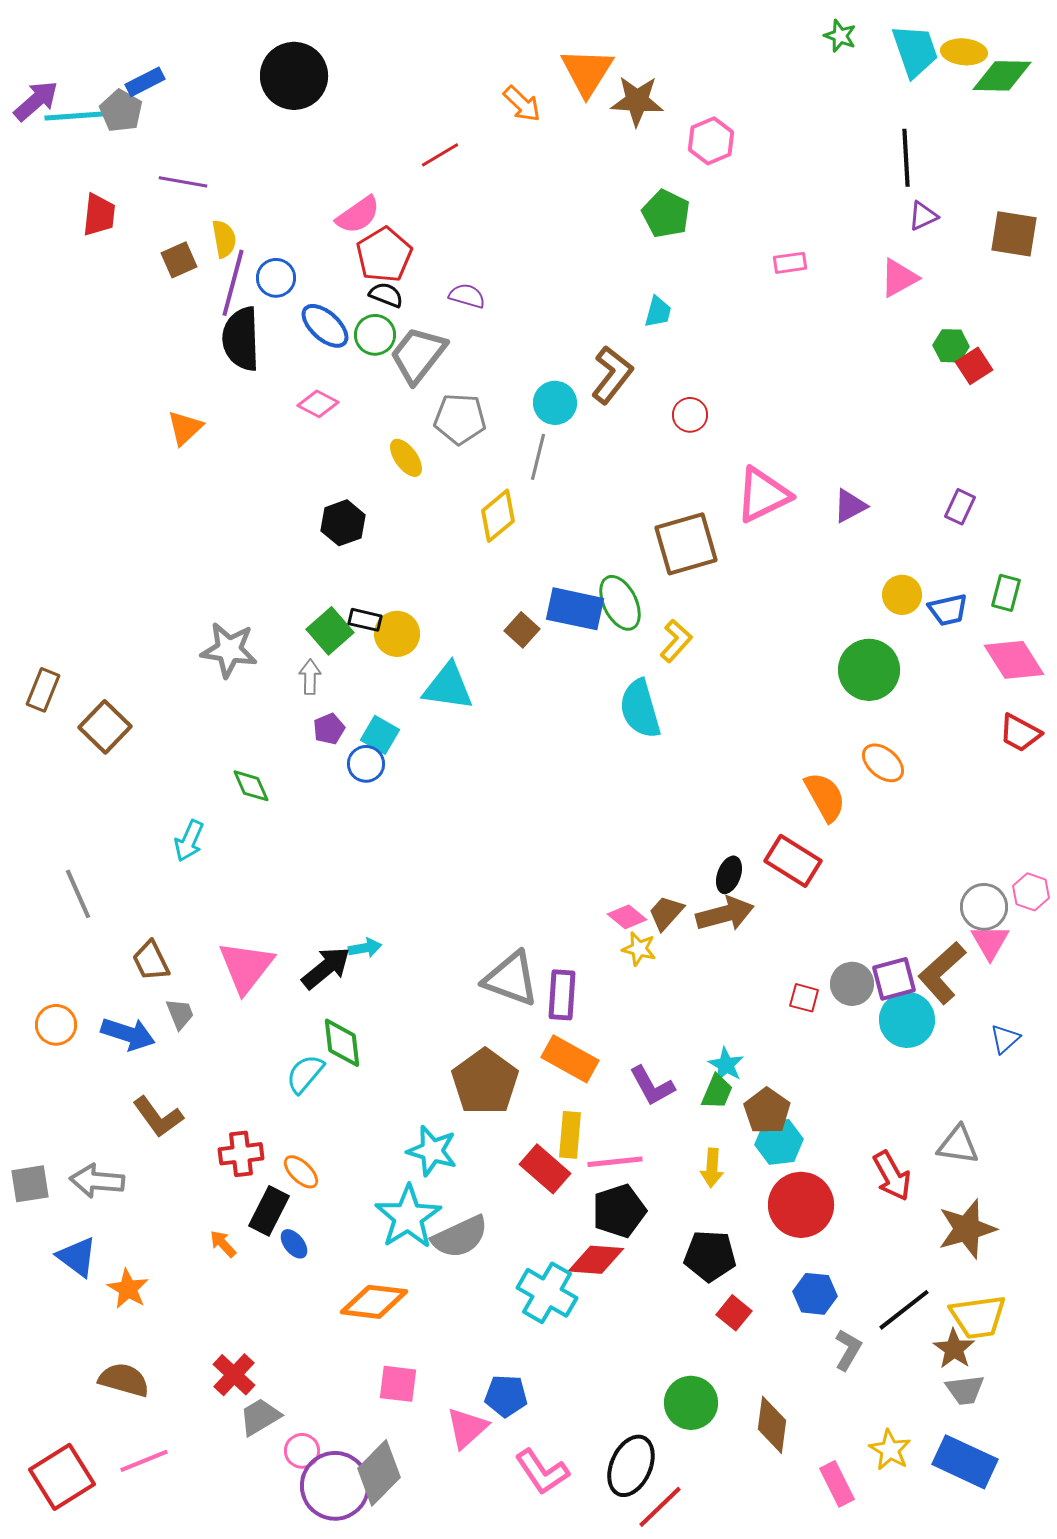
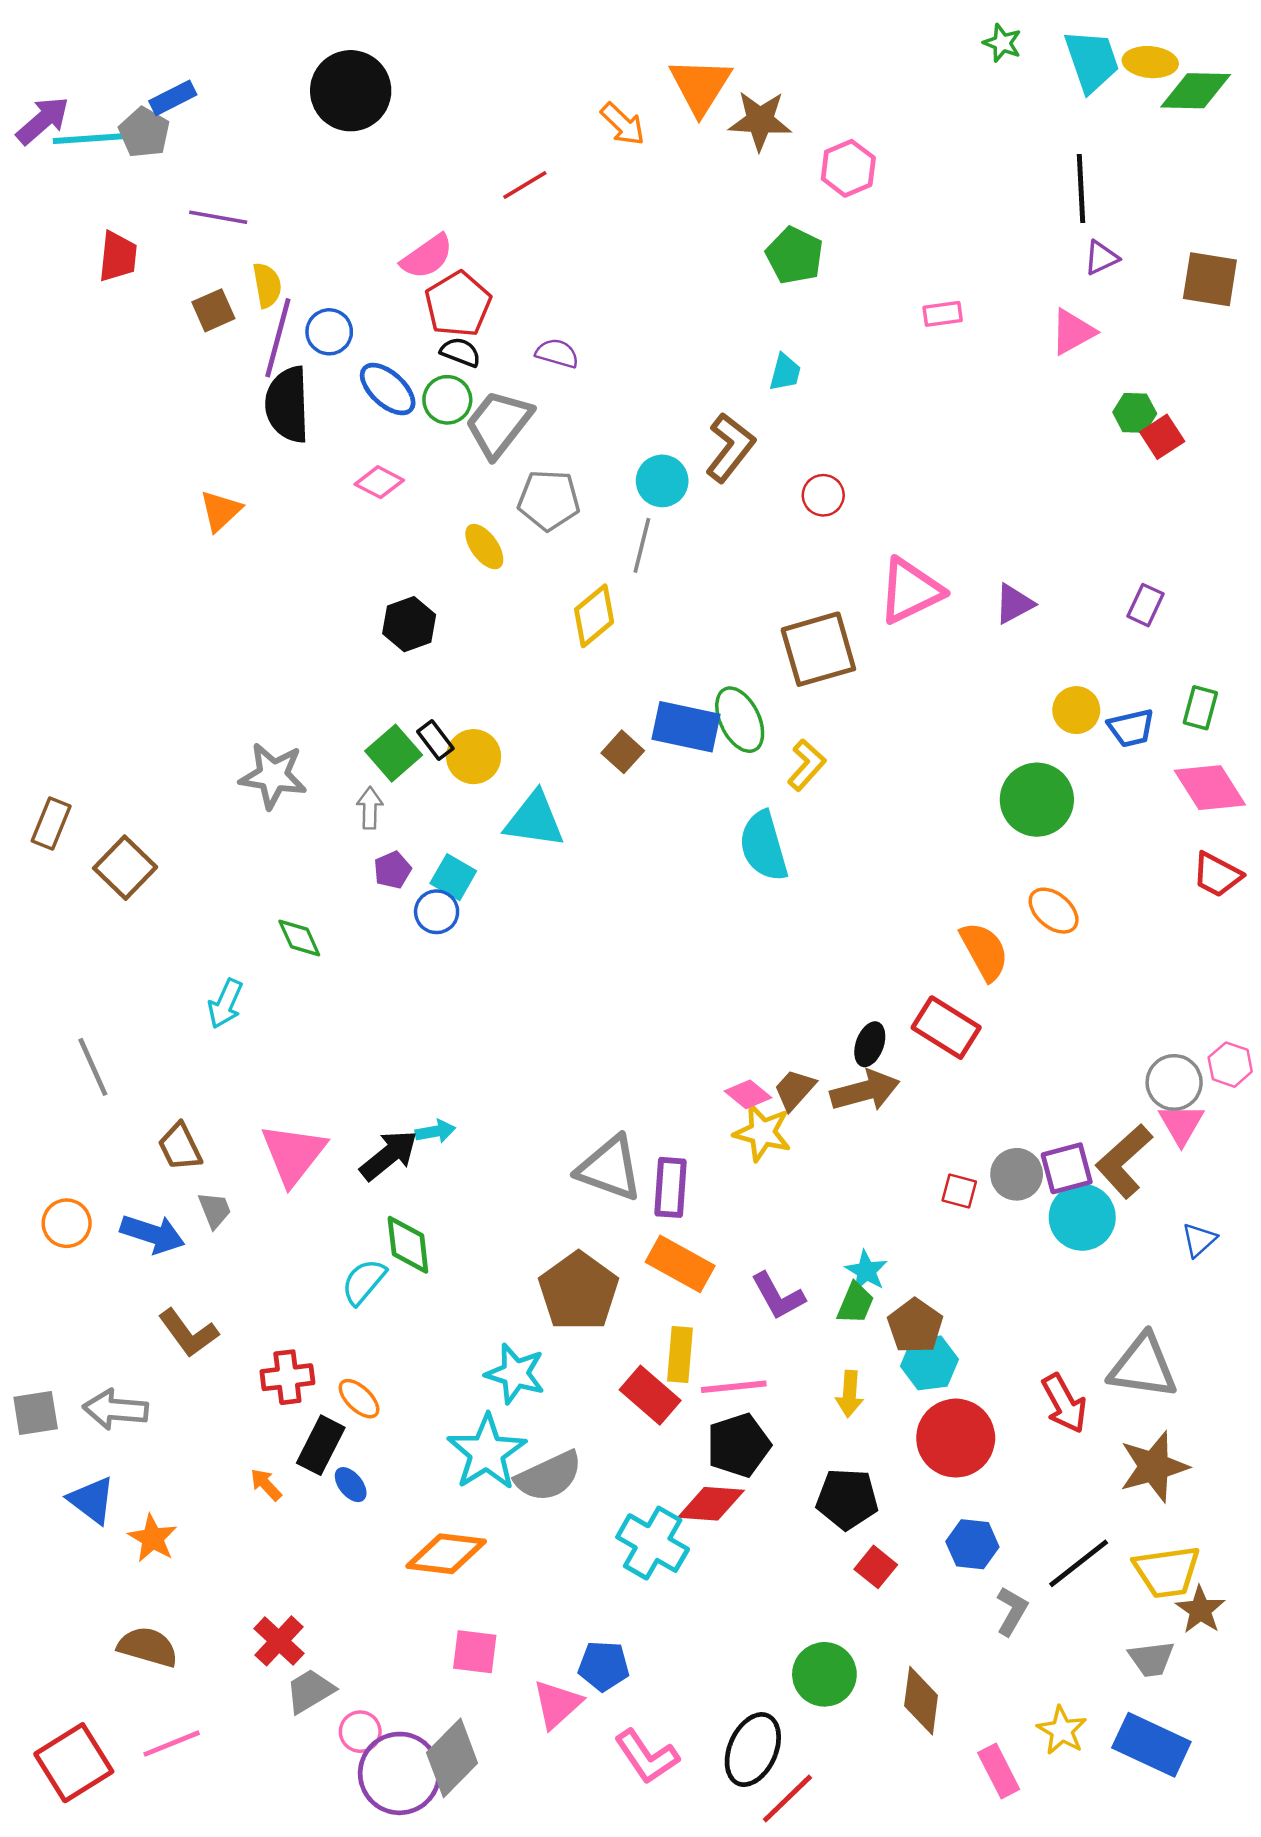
black rectangle: (365, 620) -> (435, 740), turned 40
yellow star: (639, 949) -> (762, 1133), size x1.4
gray triangle: (958, 1145) -> (1143, 1366), size x1.4
brown star: (954, 1349) -> (1200, 1610), moved

